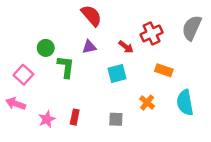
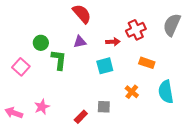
red arrow: (126, 47) -> (113, 42), turned -40
pink arrow: (16, 104) -> (14, 113), moved
red rectangle: (75, 117) -> (81, 117), moved, turned 32

